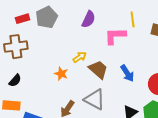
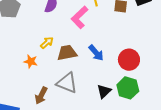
pink L-shape: (115, 36) -> (80, 17), turned -35
brown trapezoid: (98, 70) -> (67, 53), turned -45

